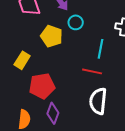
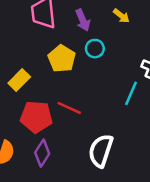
cyan line: (101, 49) -> (131, 93), moved
red line: (92, 71) -> (69, 108), moved

